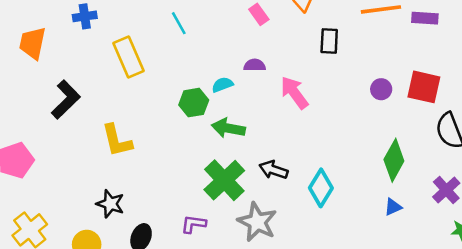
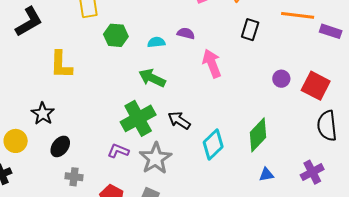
green hexagon: (194, 103) -> (116, 35), moved
green diamond: (394, 160) -> (258, 135), moved
purple L-shape: (194, 224) -> (118, 151), moved

